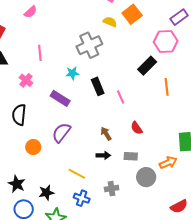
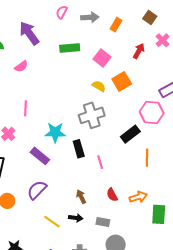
gray cross: (89, 45) -> (92, 115), moved
cyan star: (72, 73) -> (55, 132), size x1.5
orange arrow: (168, 163) -> (138, 197), moved
yellow line: (77, 174) -> (52, 222), moved

